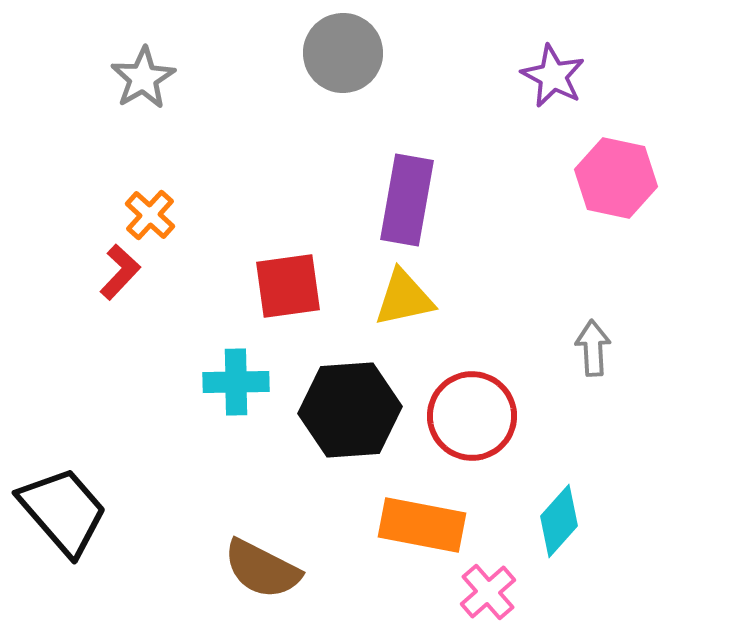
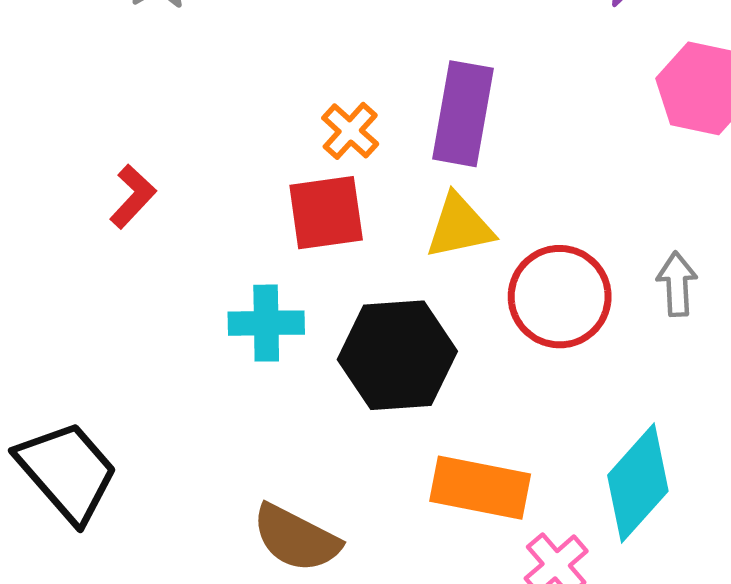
orange cross: (150, 215) -> (350, 131), moved
red circle: (472, 416) -> (560, 297), moved
cyan diamond: (559, 521) -> (638, 483), size x1.4

